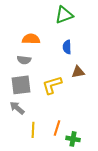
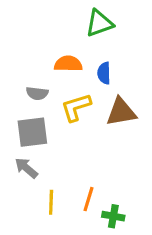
orange semicircle: (31, 39) -> (68, 64), moved
brown triangle: (78, 72) -> (121, 112), size x1.5
yellow L-shape: (52, 85) -> (76, 107), moved

